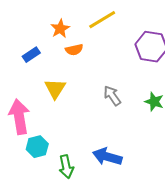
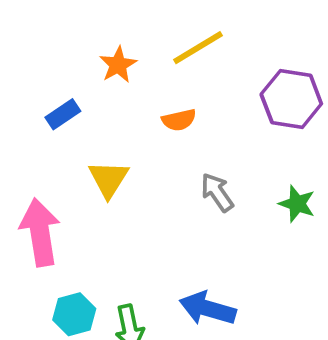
orange semicircle: (74, 50) -> (179, 120), moved
cyan hexagon: (37, 147) -> (74, 314), moved

